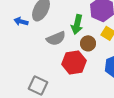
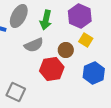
green arrow: (77, 24) -> (46, 20), moved

